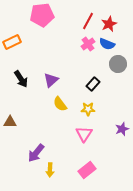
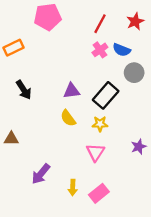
red star: (109, 24) -> (135, 21), moved
purple triangle: (51, 80) -> (72, 91), moved, turned 35
black rectangle: (93, 84) -> (106, 95), size x1.6
yellow arrow: (50, 170) -> (73, 188), moved

